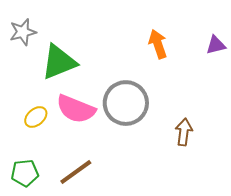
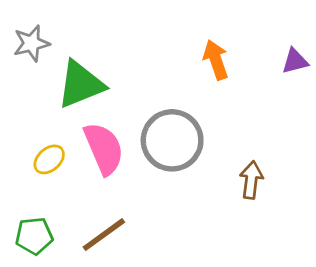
pink semicircle: (76, 109) -> (104, 149), turned -135

